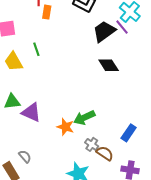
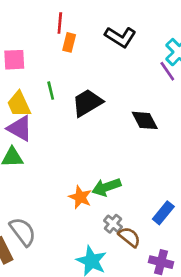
black trapezoid: (104, 31) -> (87, 103), moved
purple triangle: (31, 112) -> (20, 128), moved
gray semicircle: (25, 156) -> (23, 232), size x1.6

